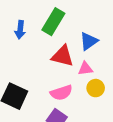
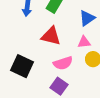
red triangle: (62, 56) -> (51, 36), moved

